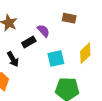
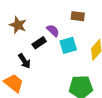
cyan square: (56, 59) -> (68, 45), moved

